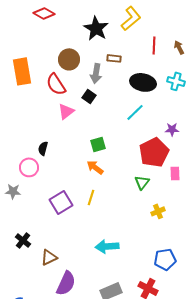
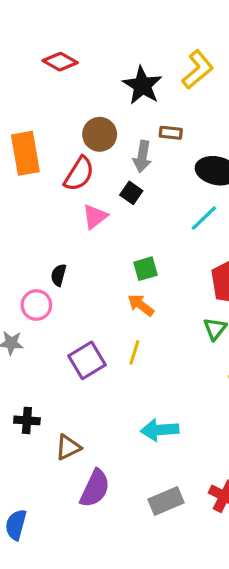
red semicircle: (56, 84) -> (79, 174), turned -115
black cross: (23, 240) -> (27, 420), turned -35

